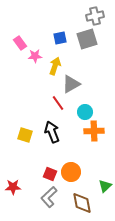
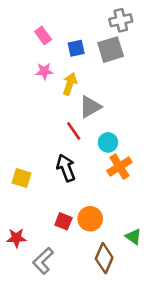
pink rectangle: (20, 43) -> (43, 36), moved
orange cross: (94, 131) -> (119, 167), turned -30
yellow square: (25, 135) -> (21, 178), moved
green triangle: (105, 186) -> (133, 237), turned -40
gray L-shape: (49, 197) -> (43, 261), moved
brown diamond: (82, 203) -> (104, 258), turned 35

